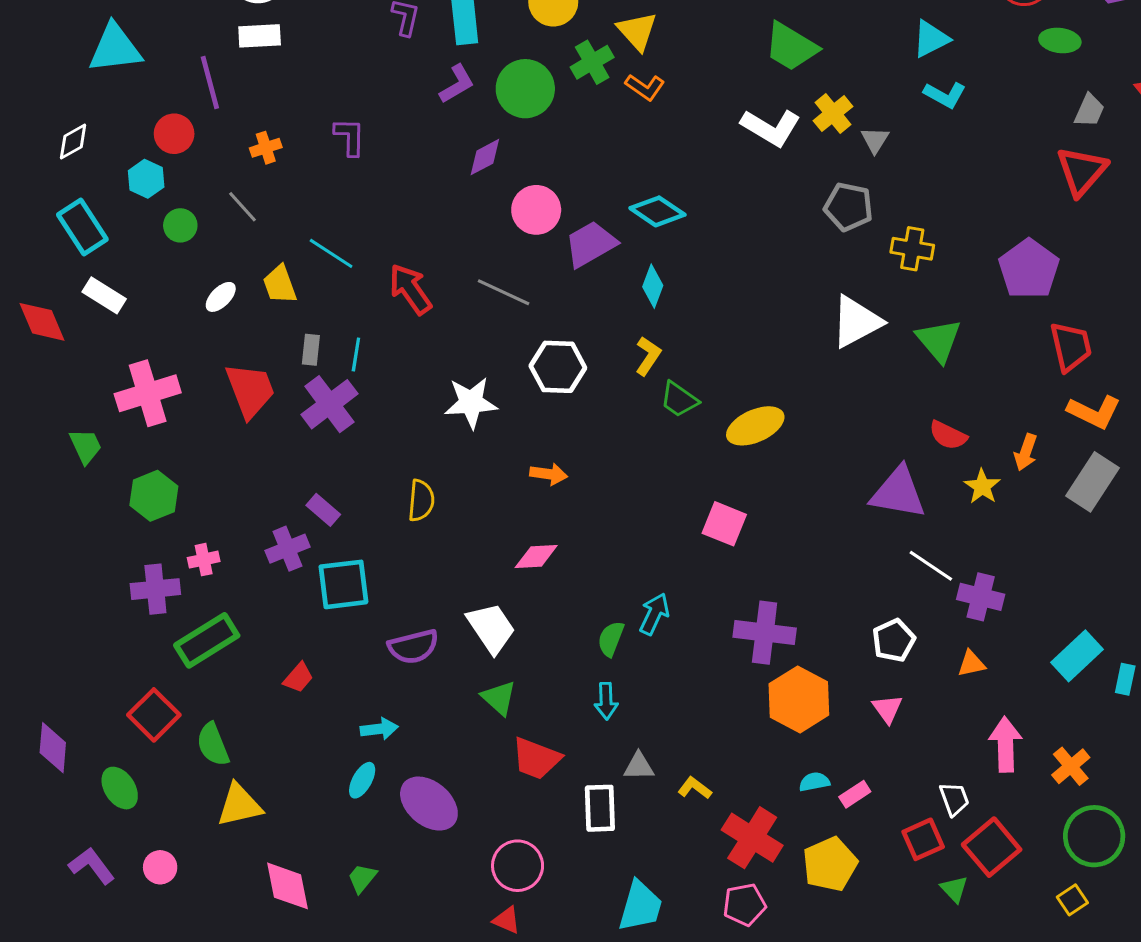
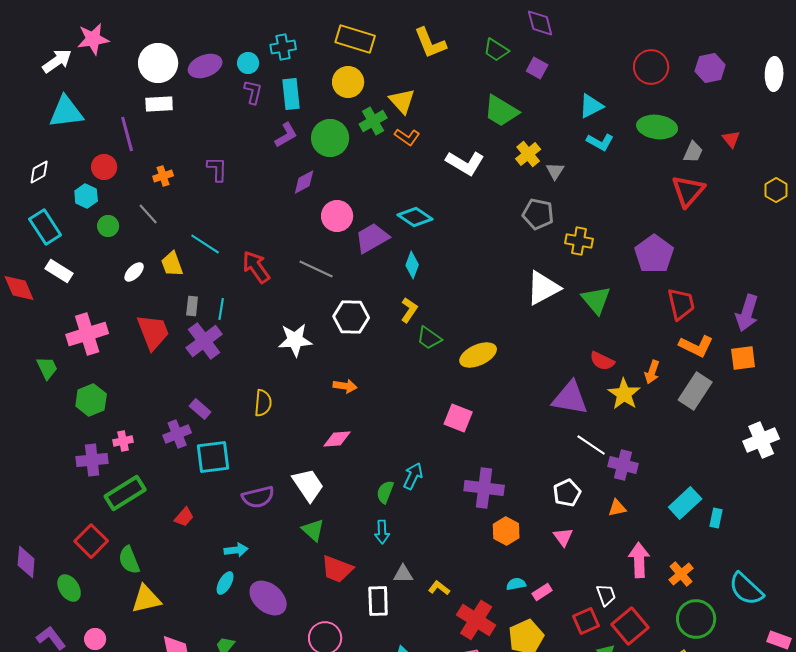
green ellipse: (1060, 40) -> (657, 127), moved, size x1.5
white L-shape: (771, 128) -> (465, 163), moved
yellow star: (982, 487) -> (624, 394), size x1.4
orange hexagon: (799, 699) -> (506, 531), size x0.7

